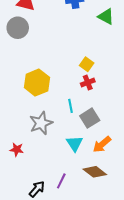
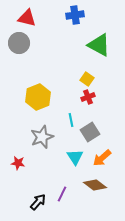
green triangle: (106, 17) -> (99, 45), moved, size x1.4

